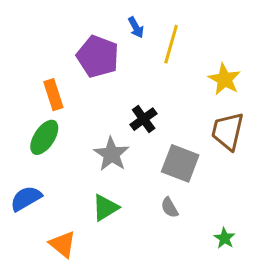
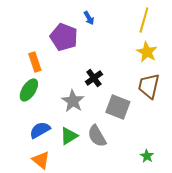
yellow line: (171, 44) -> (144, 20), moved
blue semicircle: (26, 198) -> (40, 130), moved
gray semicircle: (170, 208) -> (97, 136), moved, size x1.6

